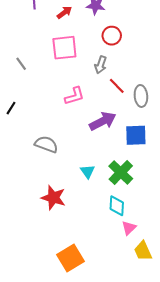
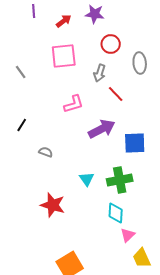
gray ellipse: (141, 96) -> (140, 63), moved
black line: (11, 108) -> (22, 125), moved
gray semicircle: (46, 144) -> (46, 152), size x0.6
green cross: (121, 172) -> (120, 180), turned 35

